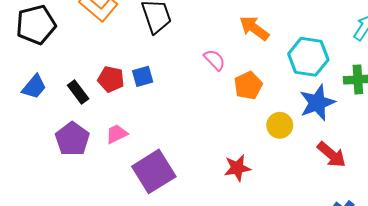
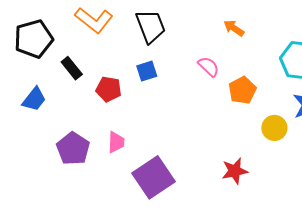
orange arrow: (254, 28) -> (234, 28), moved, size x0.7
blue square: (143, 76) -> (147, 71), moved
black rectangle: (78, 92) -> (72, 68), moved
pink trapezoid: (117, 134) -> (116, 142), turned 120

